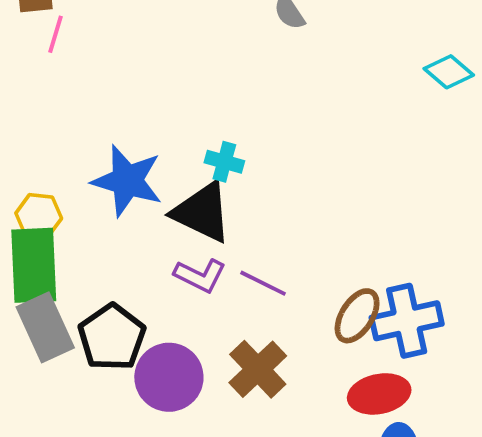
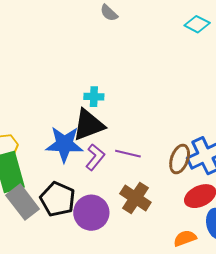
blue star: (127, 181) -> (64, 144), moved
black triangle: (202, 212) -> (89, 125), turned -33
purple L-shape: (200, 275) -> (95, 157), turned -64

